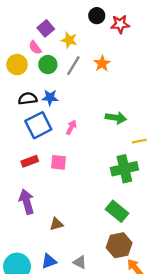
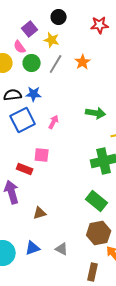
black circle: (97, 16) -> (59, 17), moved
red rectangle: (30, 161) -> (25, 169), moved, turned 42

